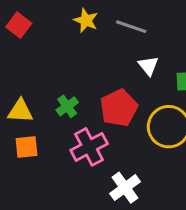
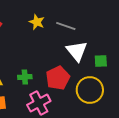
white triangle: (148, 66) -> (77, 51), size x1.6
green cross: (67, 106) -> (25, 77), turned 32

